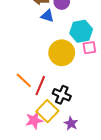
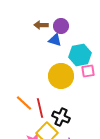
blue triangle: (47, 16) -> (55, 40), moved
red line: (40, 86) -> (40, 108), turned -36

